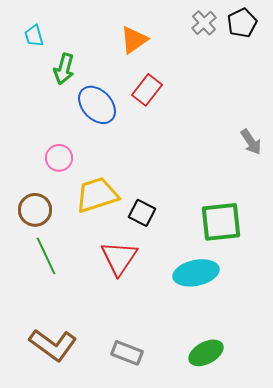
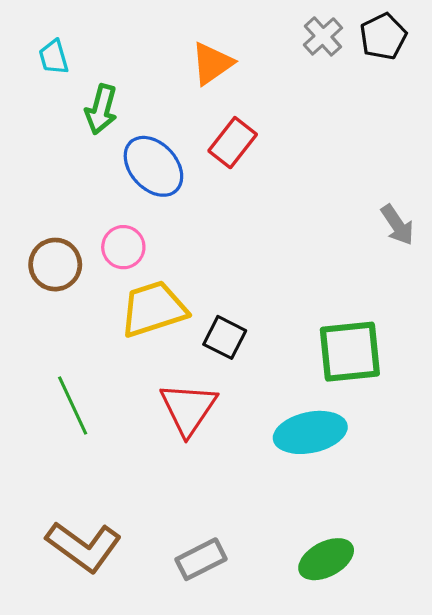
pink circle: (59, 158) -> (123, 247), moved
brown circle: (35, 210) -> (55, 265), moved
gray rectangle: (127, 353) -> (201, 559), turned -48

